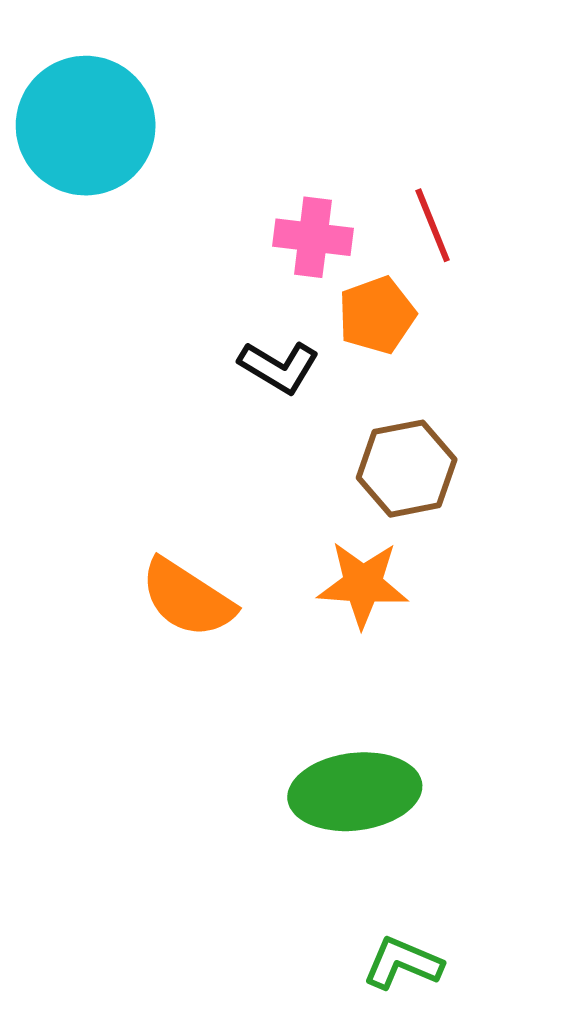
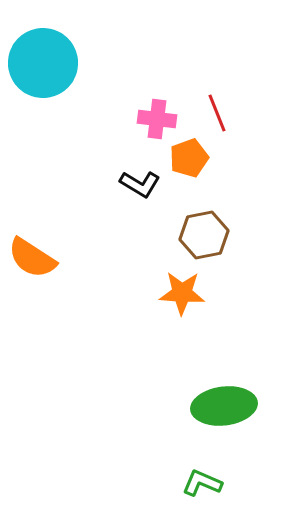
orange semicircle: (187, 598) -> (32, 258), moved
green ellipse: (355, 792) -> (224, 406), moved

